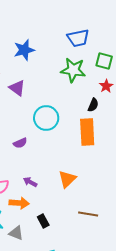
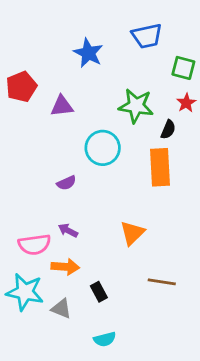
blue star: (24, 50) -> (88, 53), moved, turned -30
green star: (73, 70) -> (136, 106), moved
purple triangle: (17, 88) -> (62, 106), turned -42
purple arrow: (30, 182) -> (68, 230), moved

